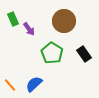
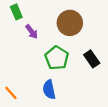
green rectangle: (13, 19) -> (16, 12), moved
blue semicircle: (34, 84) -> (49, 90), moved, turned -60

